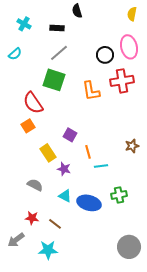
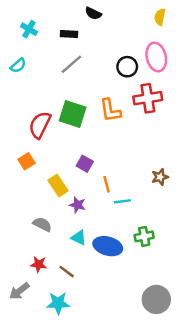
black semicircle: (77, 11) -> (93, 13), turned -48
green square: (54, 80) -> (73, 114), moved
red semicircle: (33, 103) -> (40, 125), turned 60
orange square: (28, 126) -> (27, 161), moved

